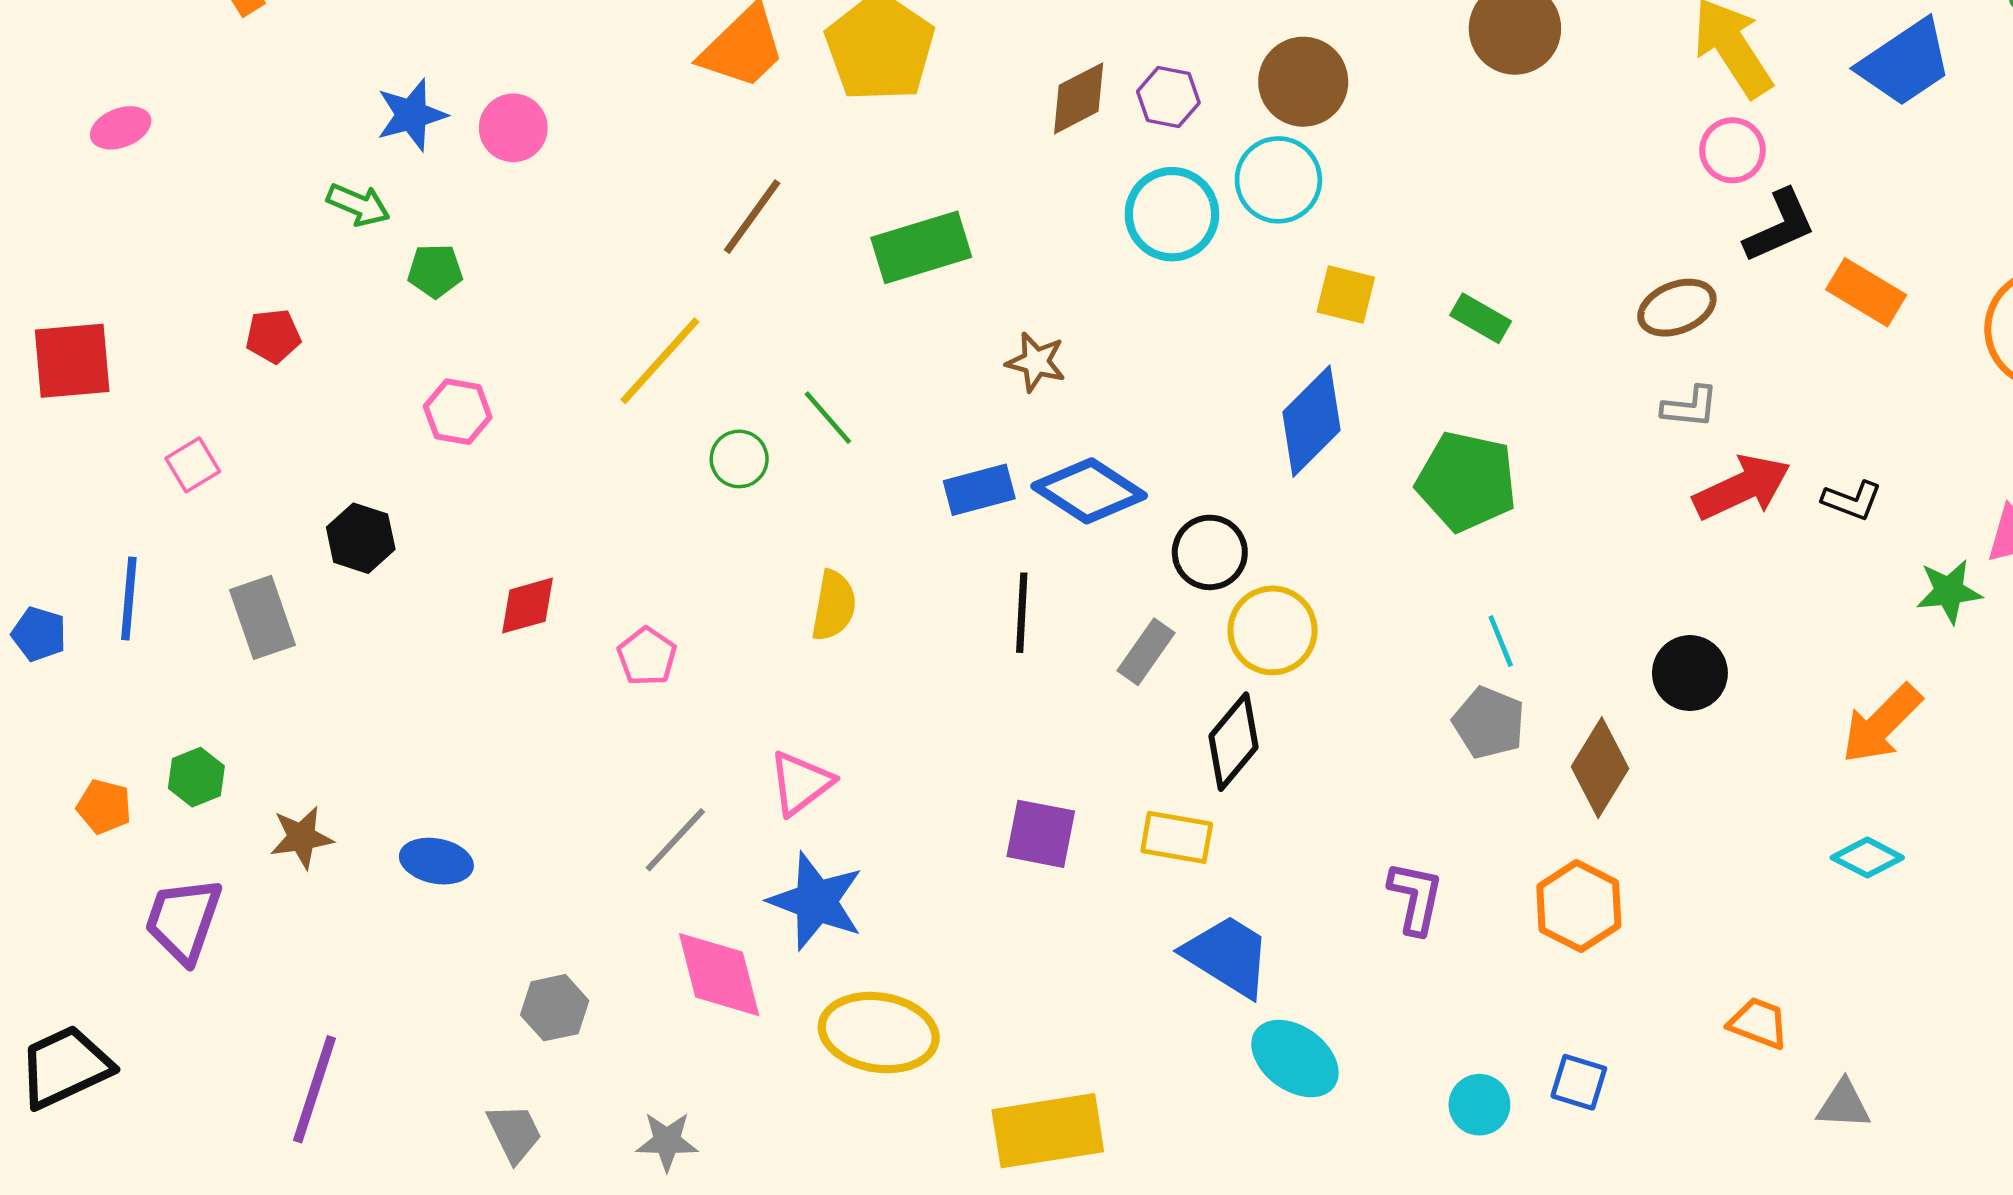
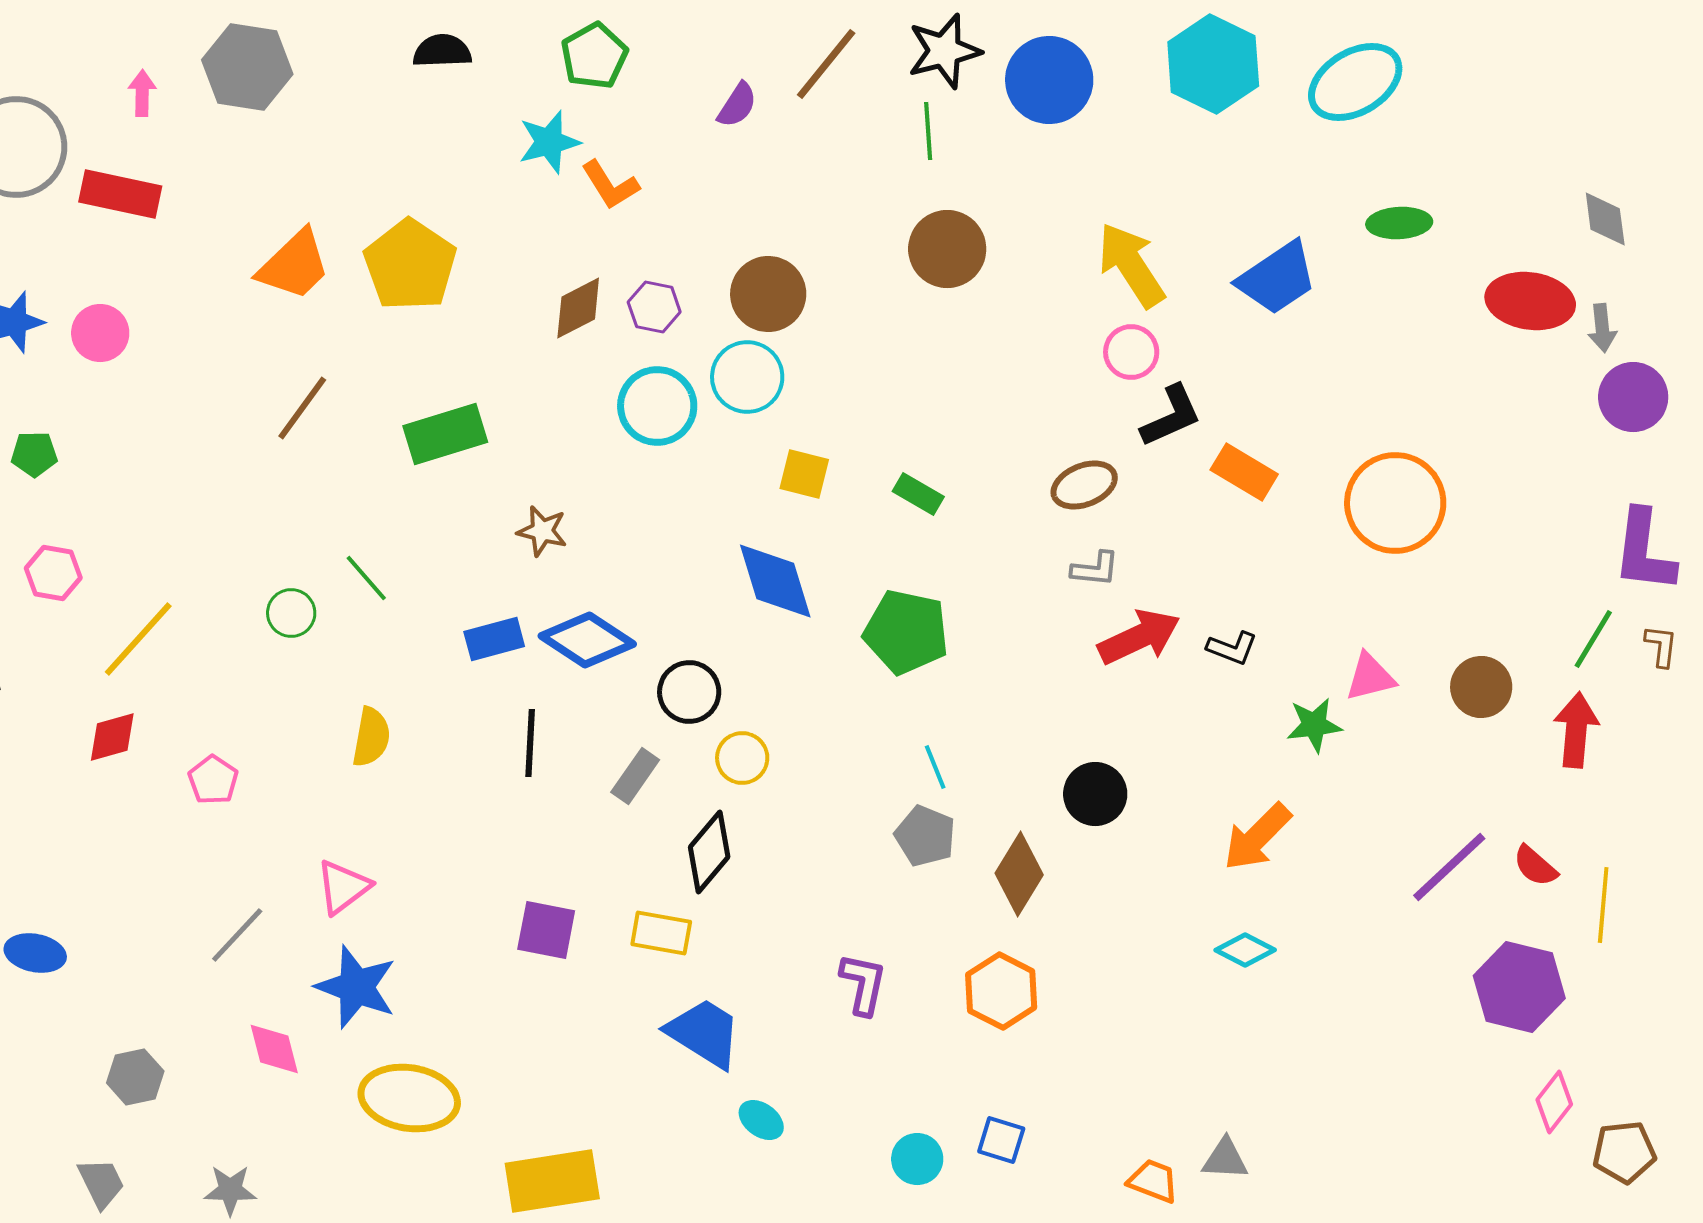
yellow line: (660, 361) -> (138, 639), moved
blue diamond: (1312, 421) -> (775, 581), turned -62
yellow circle: (1272, 630) -> (742, 758), size x0.7
pink diamond: (719, 975) -> (274, 1049), size x0.7
orange trapezoid: (1759, 1023) -> (1153, 1181), moved
cyan ellipse: (1295, 1059) -> (761, 1120), size x0.6

